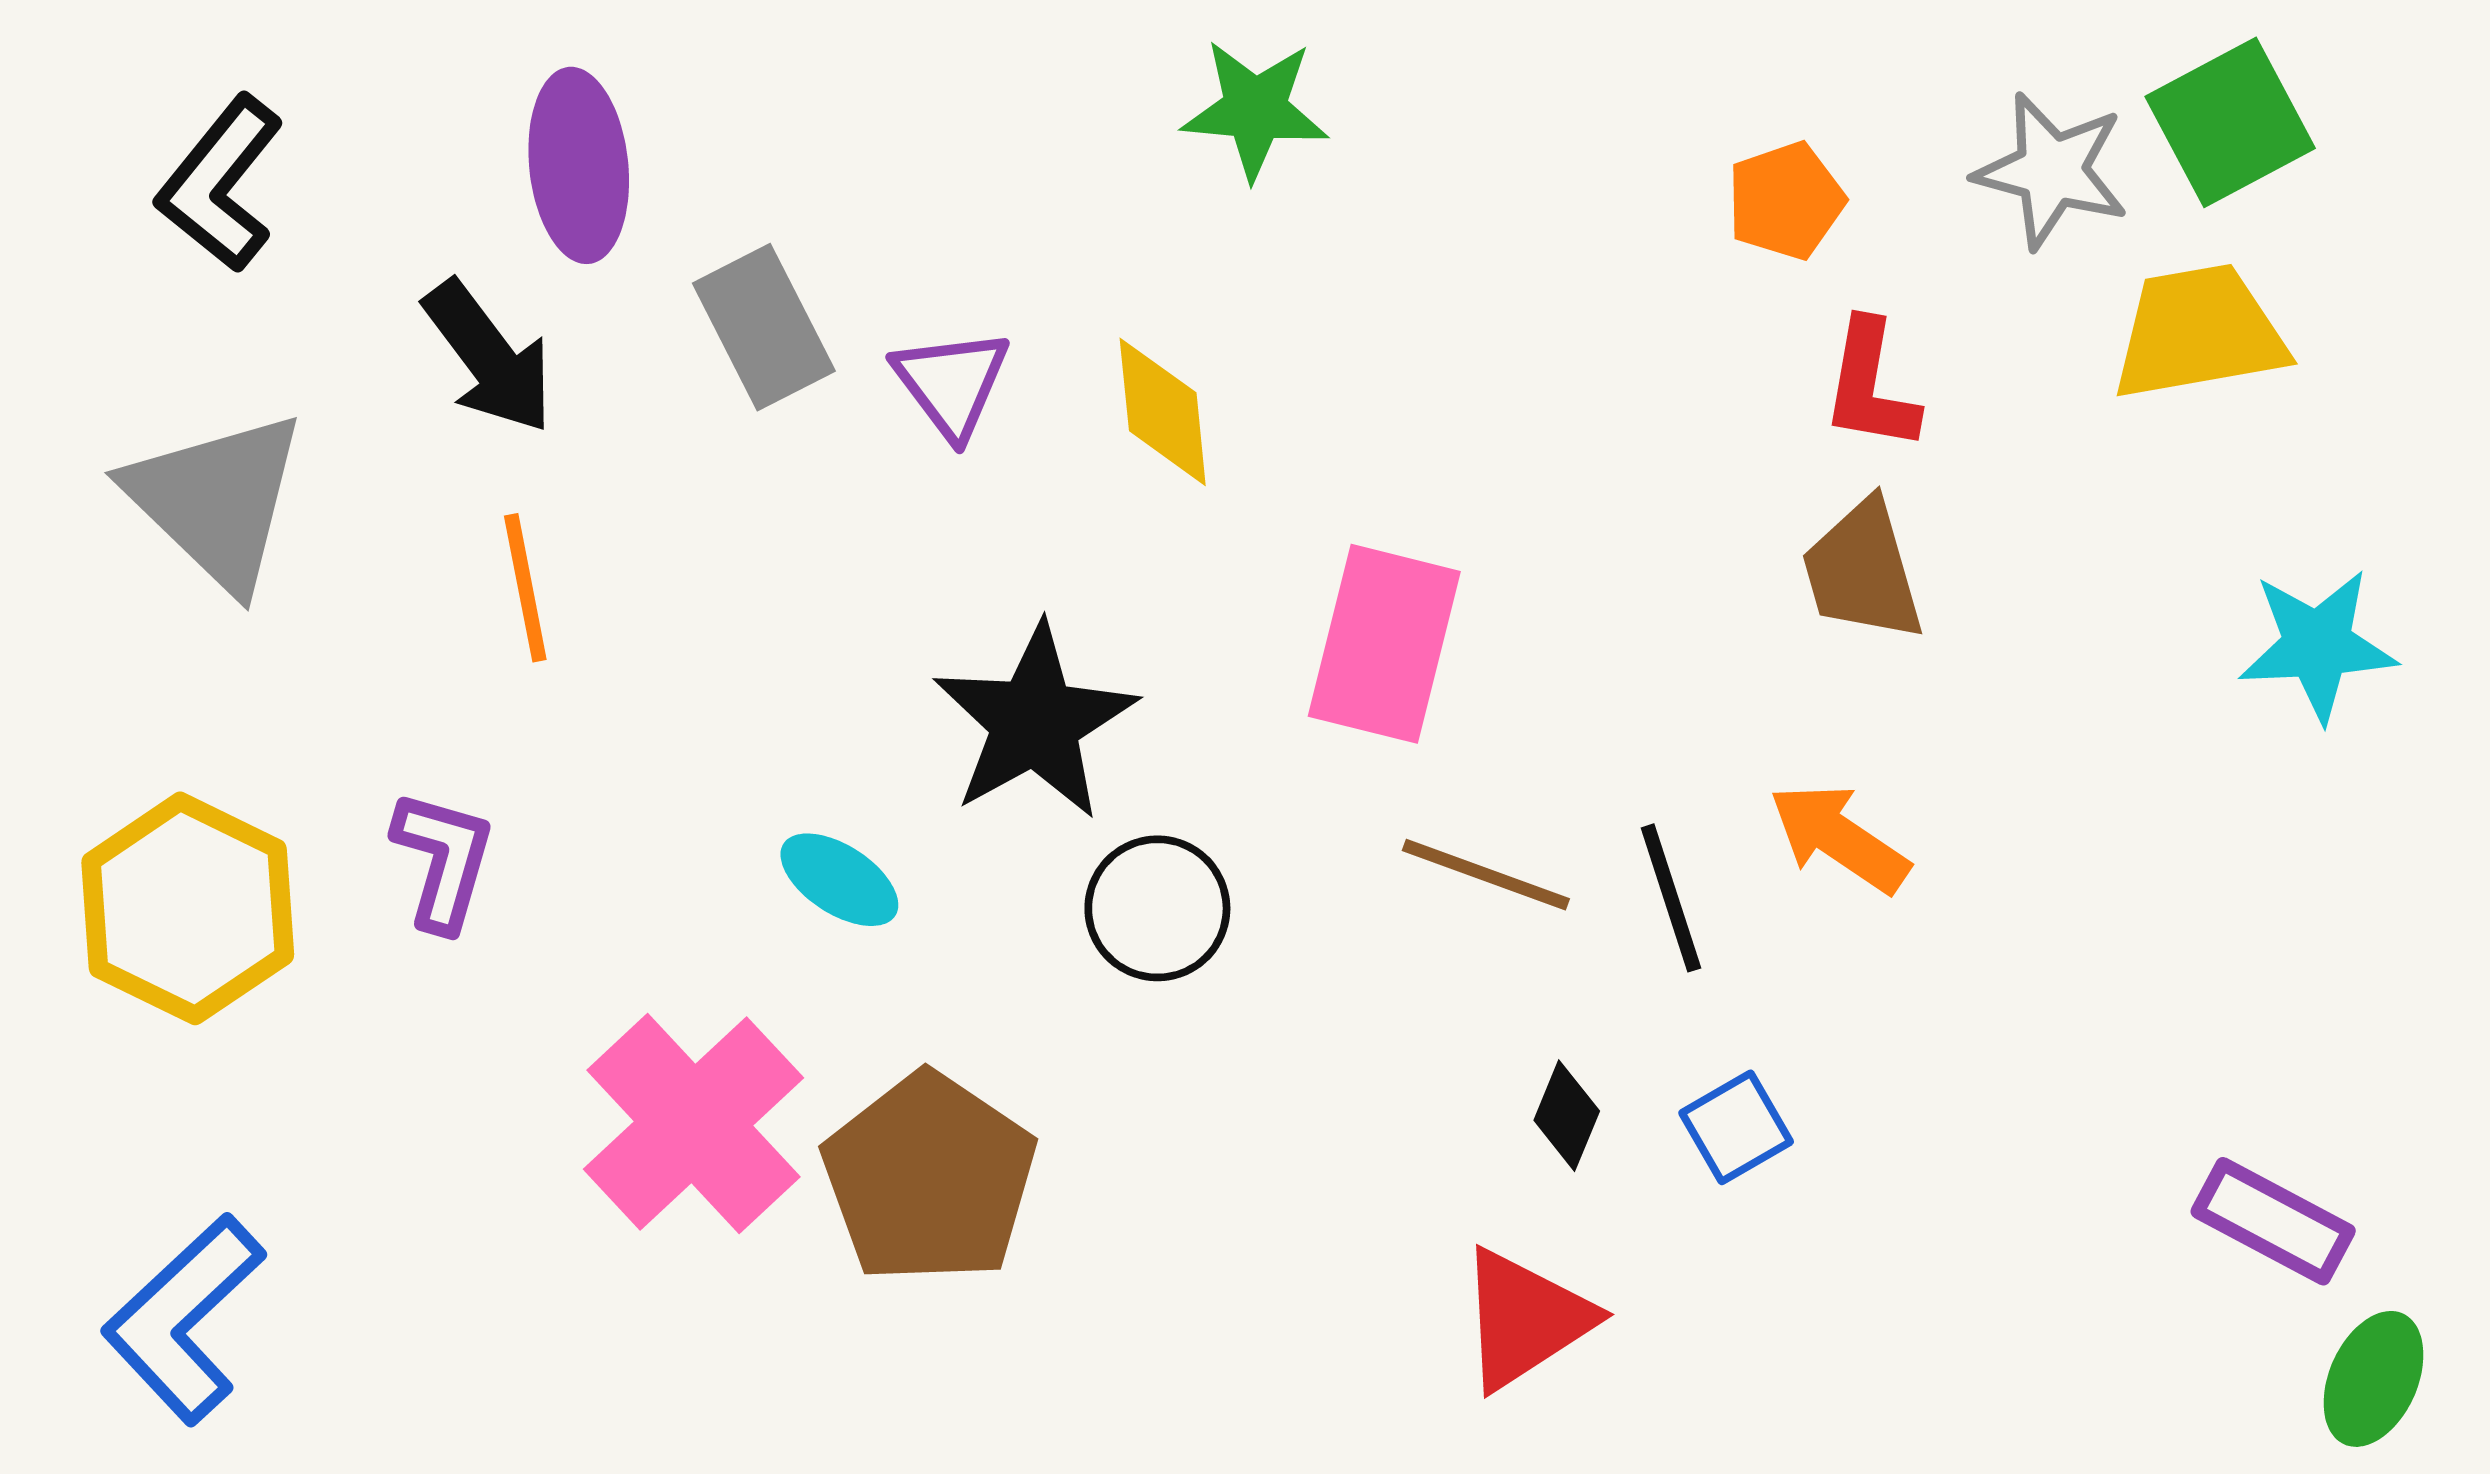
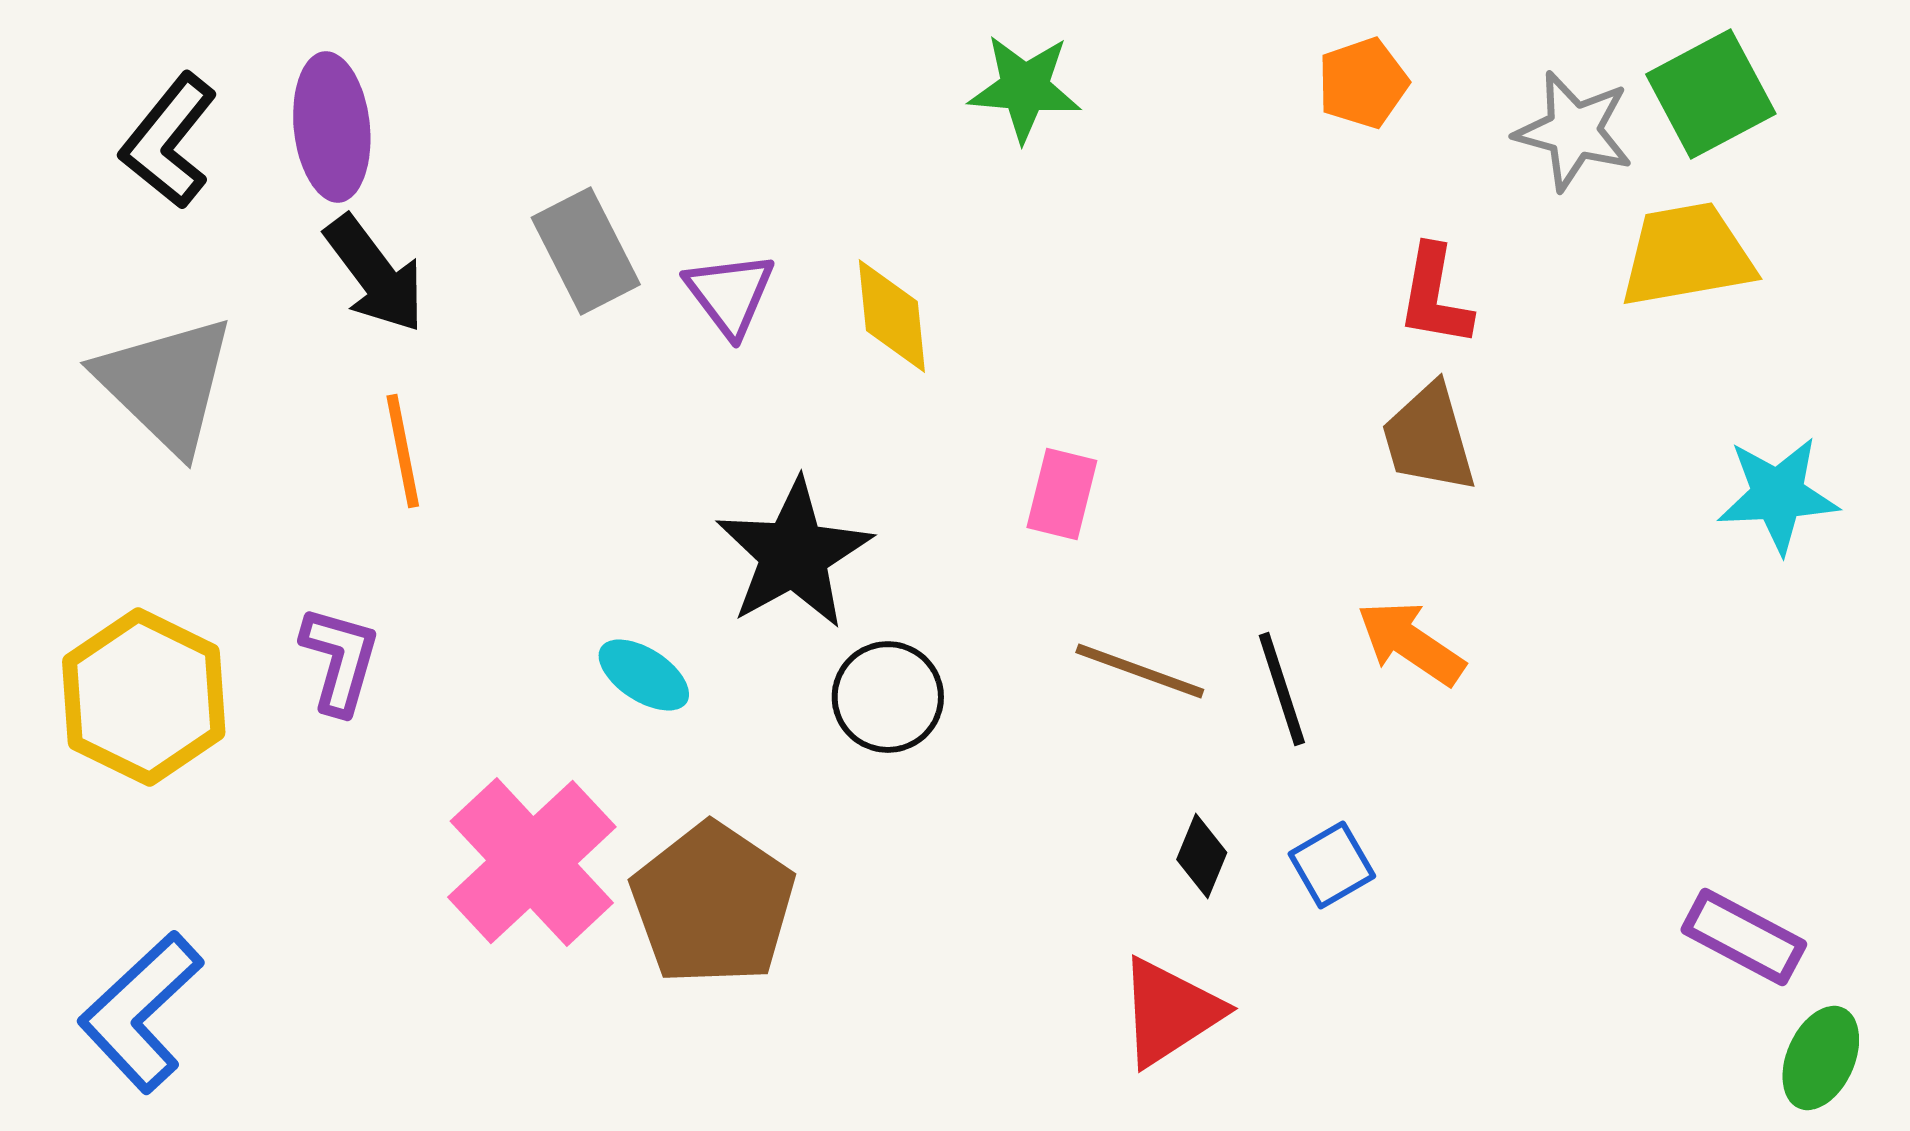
green star: (1255, 109) -> (1025, 88), moved
purple ellipse: (579, 165) -> (332, 127), moved
orange pentagon: (1786, 201) -> (1363, 83), moved
pink rectangle: (1384, 644) -> (1062, 494), size x0.6

